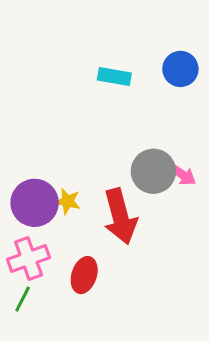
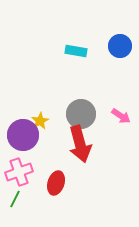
gray circle: (153, 171) -> (81, 114), moved
yellow star: (68, 201) -> (40, 121), moved, turned 30

